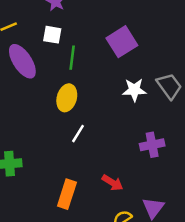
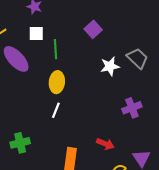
purple square: (122, 42) -> (93, 29), size x0.7
white line: (78, 134) -> (56, 110), moved

